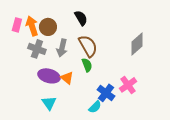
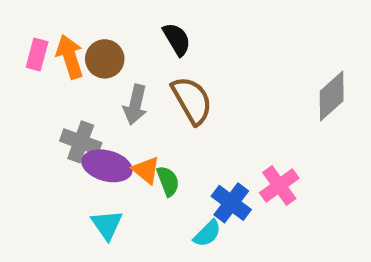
gray diamond: (137, 44) -> (332, 96), moved
gray cross: (37, 49) -> (81, 142), moved
green semicircle: (87, 65) -> (168, 181), moved

